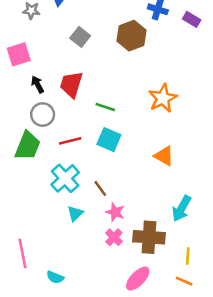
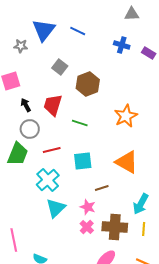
brown hexagon: (131, 36) -> (88, 84), moved
cyan square: (109, 140) -> (83, 161), moved, turned -30
orange triangle: (164, 156) -> (127, 162), size x1.4
brown line: (100, 188) -> (102, 188), moved, turned -72
cyan triangle: (75, 213) -> (56, 208), size x1.5
yellow line: (188, 256) -> (144, 229), moved

